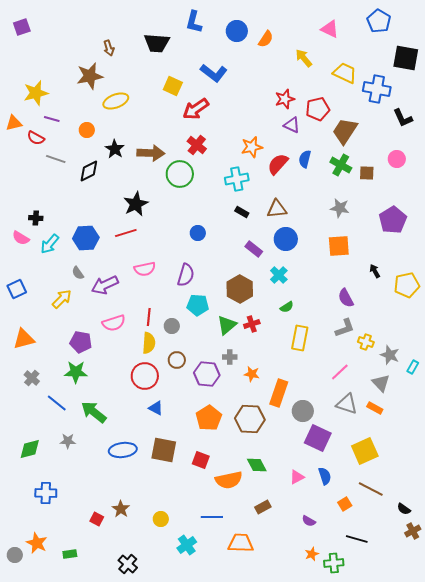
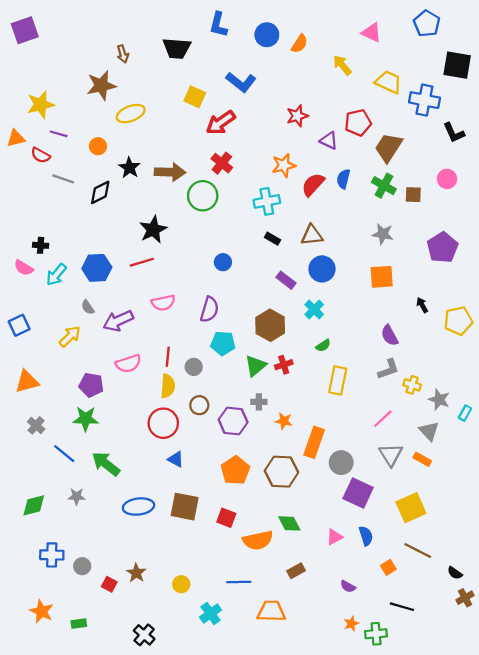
purple square: (22, 27) -> (25, 30), size x1.4
red star: (285, 99) -> (297, 116), moved
gray triangle: (347, 404) -> (391, 455), turned 40
gray circle: (15, 555) -> (82, 566), moved

